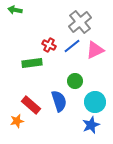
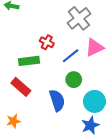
blue line: (72, 46) -> (71, 56), moved
red rectangle: (31, 105) -> (21, 87), moved

